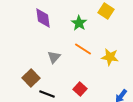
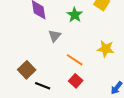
orange line: (83, 49) -> (75, 60), moved
gray triangle: (54, 57) -> (55, 36), moved

